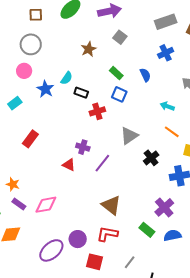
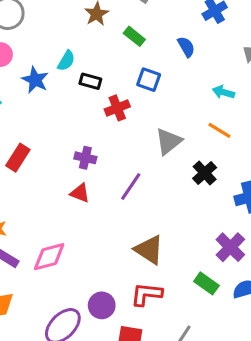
green rectangle: (116, 73) -> (134, 36), moved
orange line: (172, 132) -> (219, 130), moved
purple cross: (83, 147) -> (85, 158), moved

